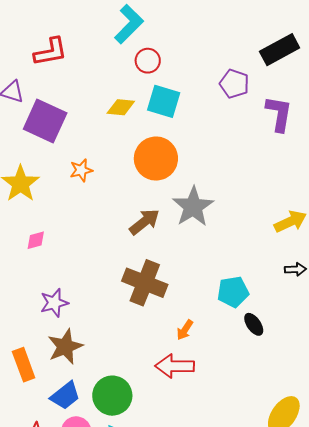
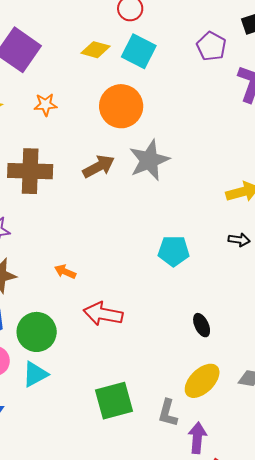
brown cross: (145, 283) -> (30, 171), moved, turned -30
black ellipse: (254, 324) -> (202, 325), moved
orange arrow: (185, 330) -> (65, 272), moved, turned 70

